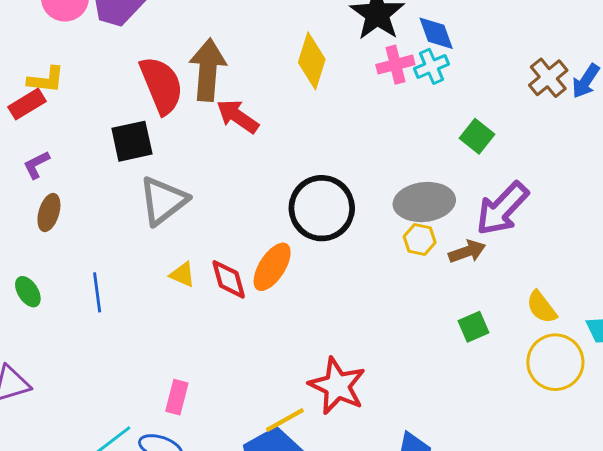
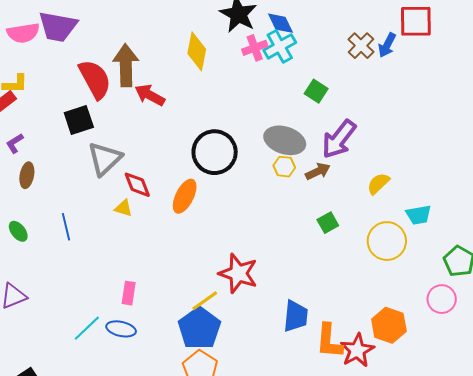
cyan cross: (431, 66) -> (280, 46), size x1.4
gray ellipse: (424, 202) -> (285, 140), turned 30
red diamond: (229, 279) -> (137, 185), moved
yellow semicircle: (542, 307) -> (378, 184), moved, turned 90

